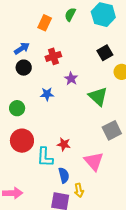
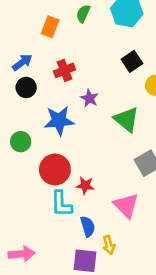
blue star: (47, 94) -> (59, 121), size x1.6
red circle: (22, 141) -> (55, 169), moved

